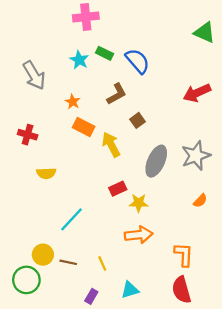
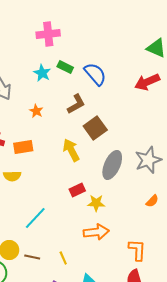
red arrow: (197, 93) -> (147, 82), moved
brown square: (138, 120) -> (95, 128), size x1.6
orange rectangle: (84, 127) -> (23, 147), moved, turned -36

